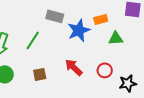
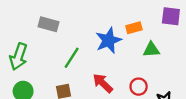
gray rectangle: (55, 16) -> (48, 24), moved
green line: (33, 40) -> (72, 58), moved

